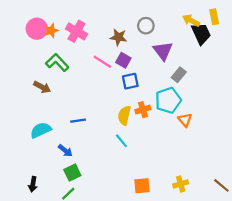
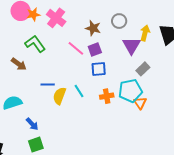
yellow arrow: (191, 20) -> (145, 33), moved, turned 70
purple square: (123, 60) -> (95, 49), turned 32
yellow semicircle: (124, 115) -> (59, 96), moved
orange triangle: (185, 120) -> (140, 103), moved
blue line: (78, 121) -> (48, 84), moved
cyan line: (121, 141) -> (79, 91), moved

